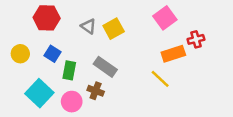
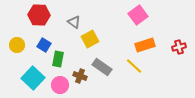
yellow square: (114, 29) -> (90, 39), moved
red cross: (196, 39) -> (179, 47), moved
gray rectangle: (105, 67) -> (102, 67), moved

